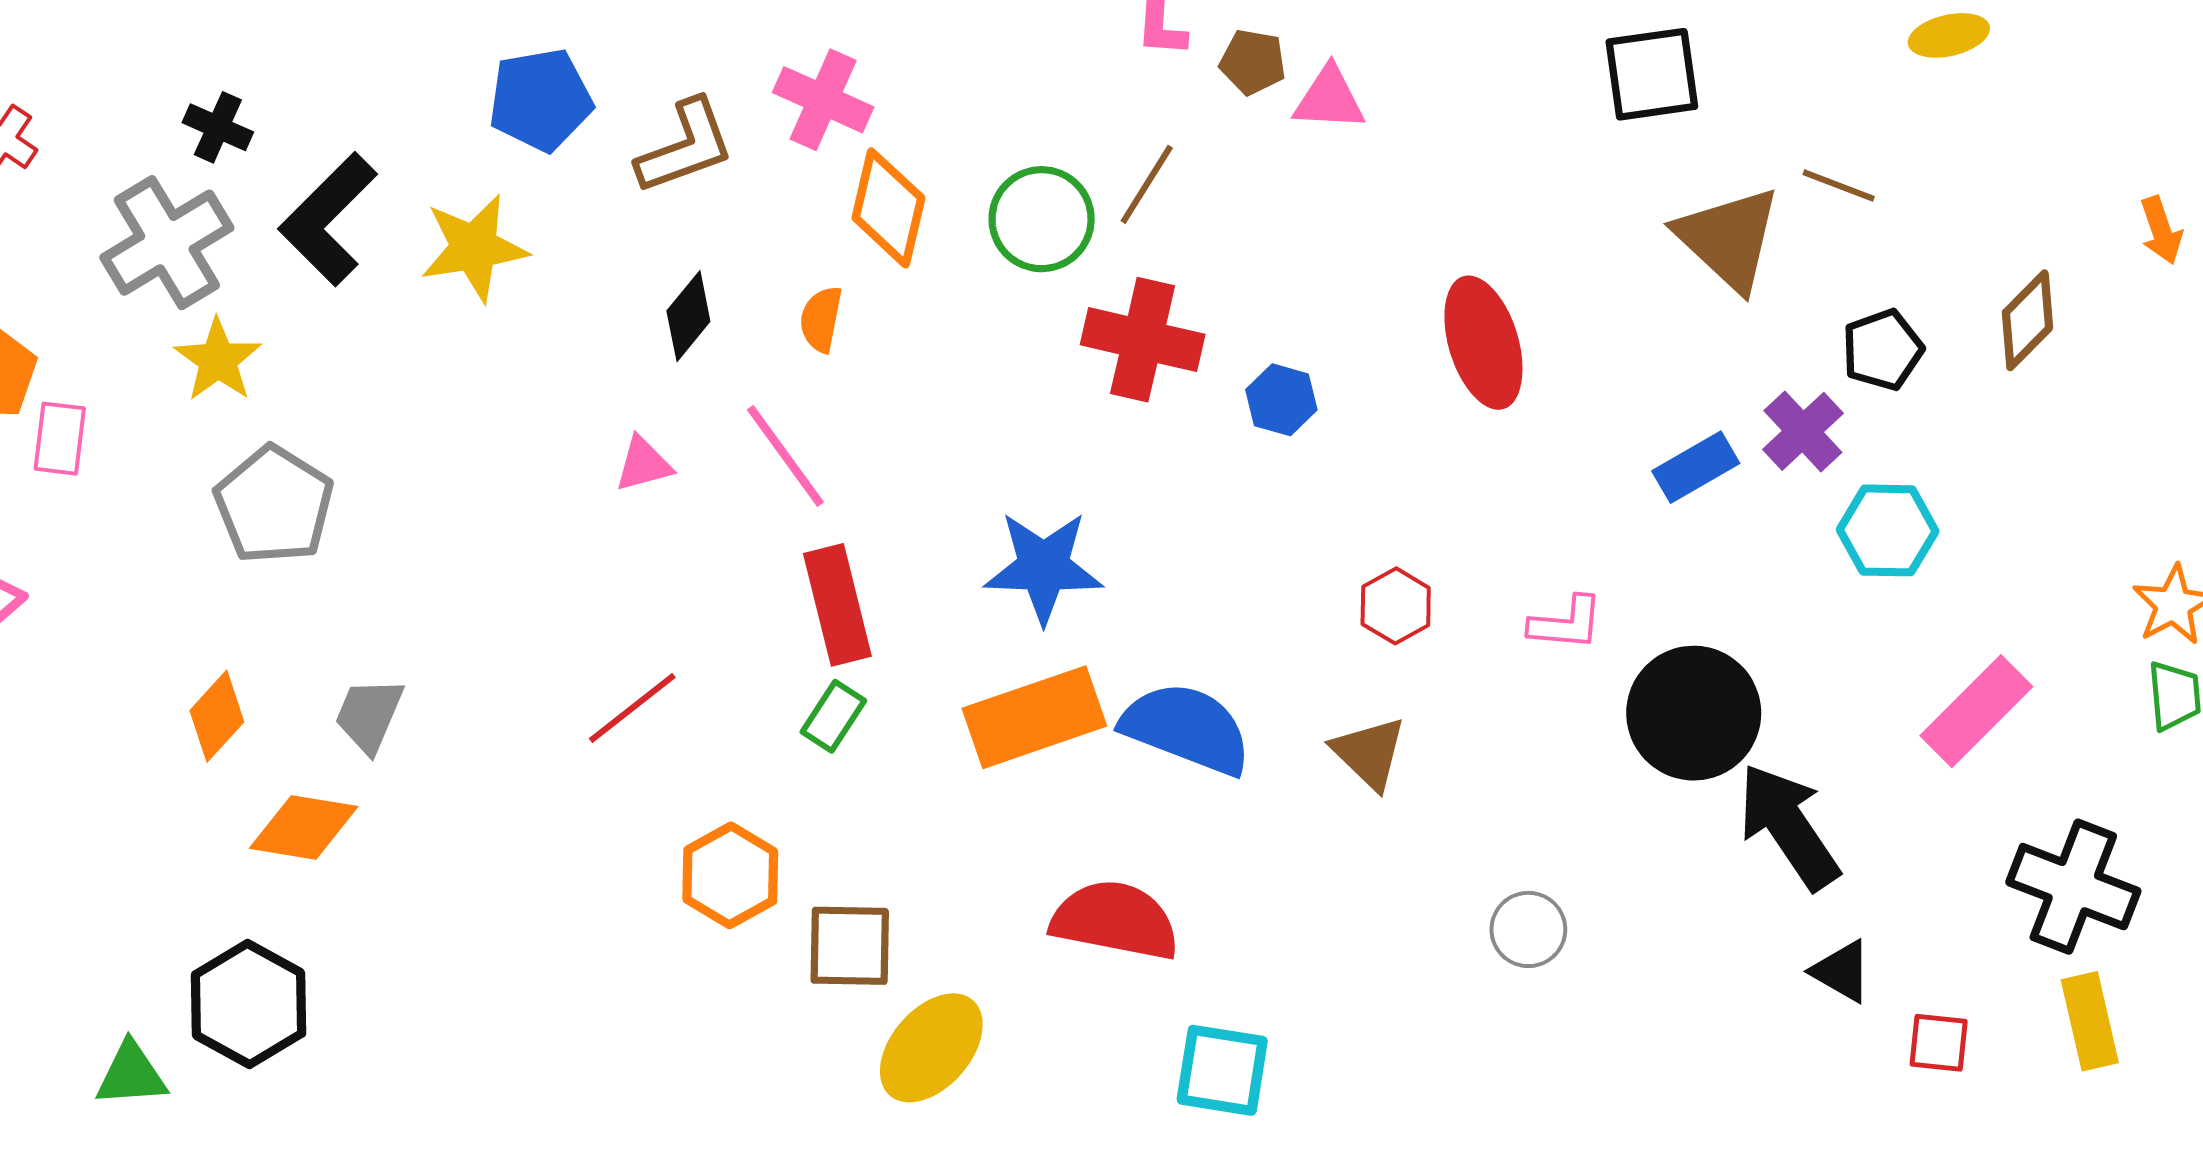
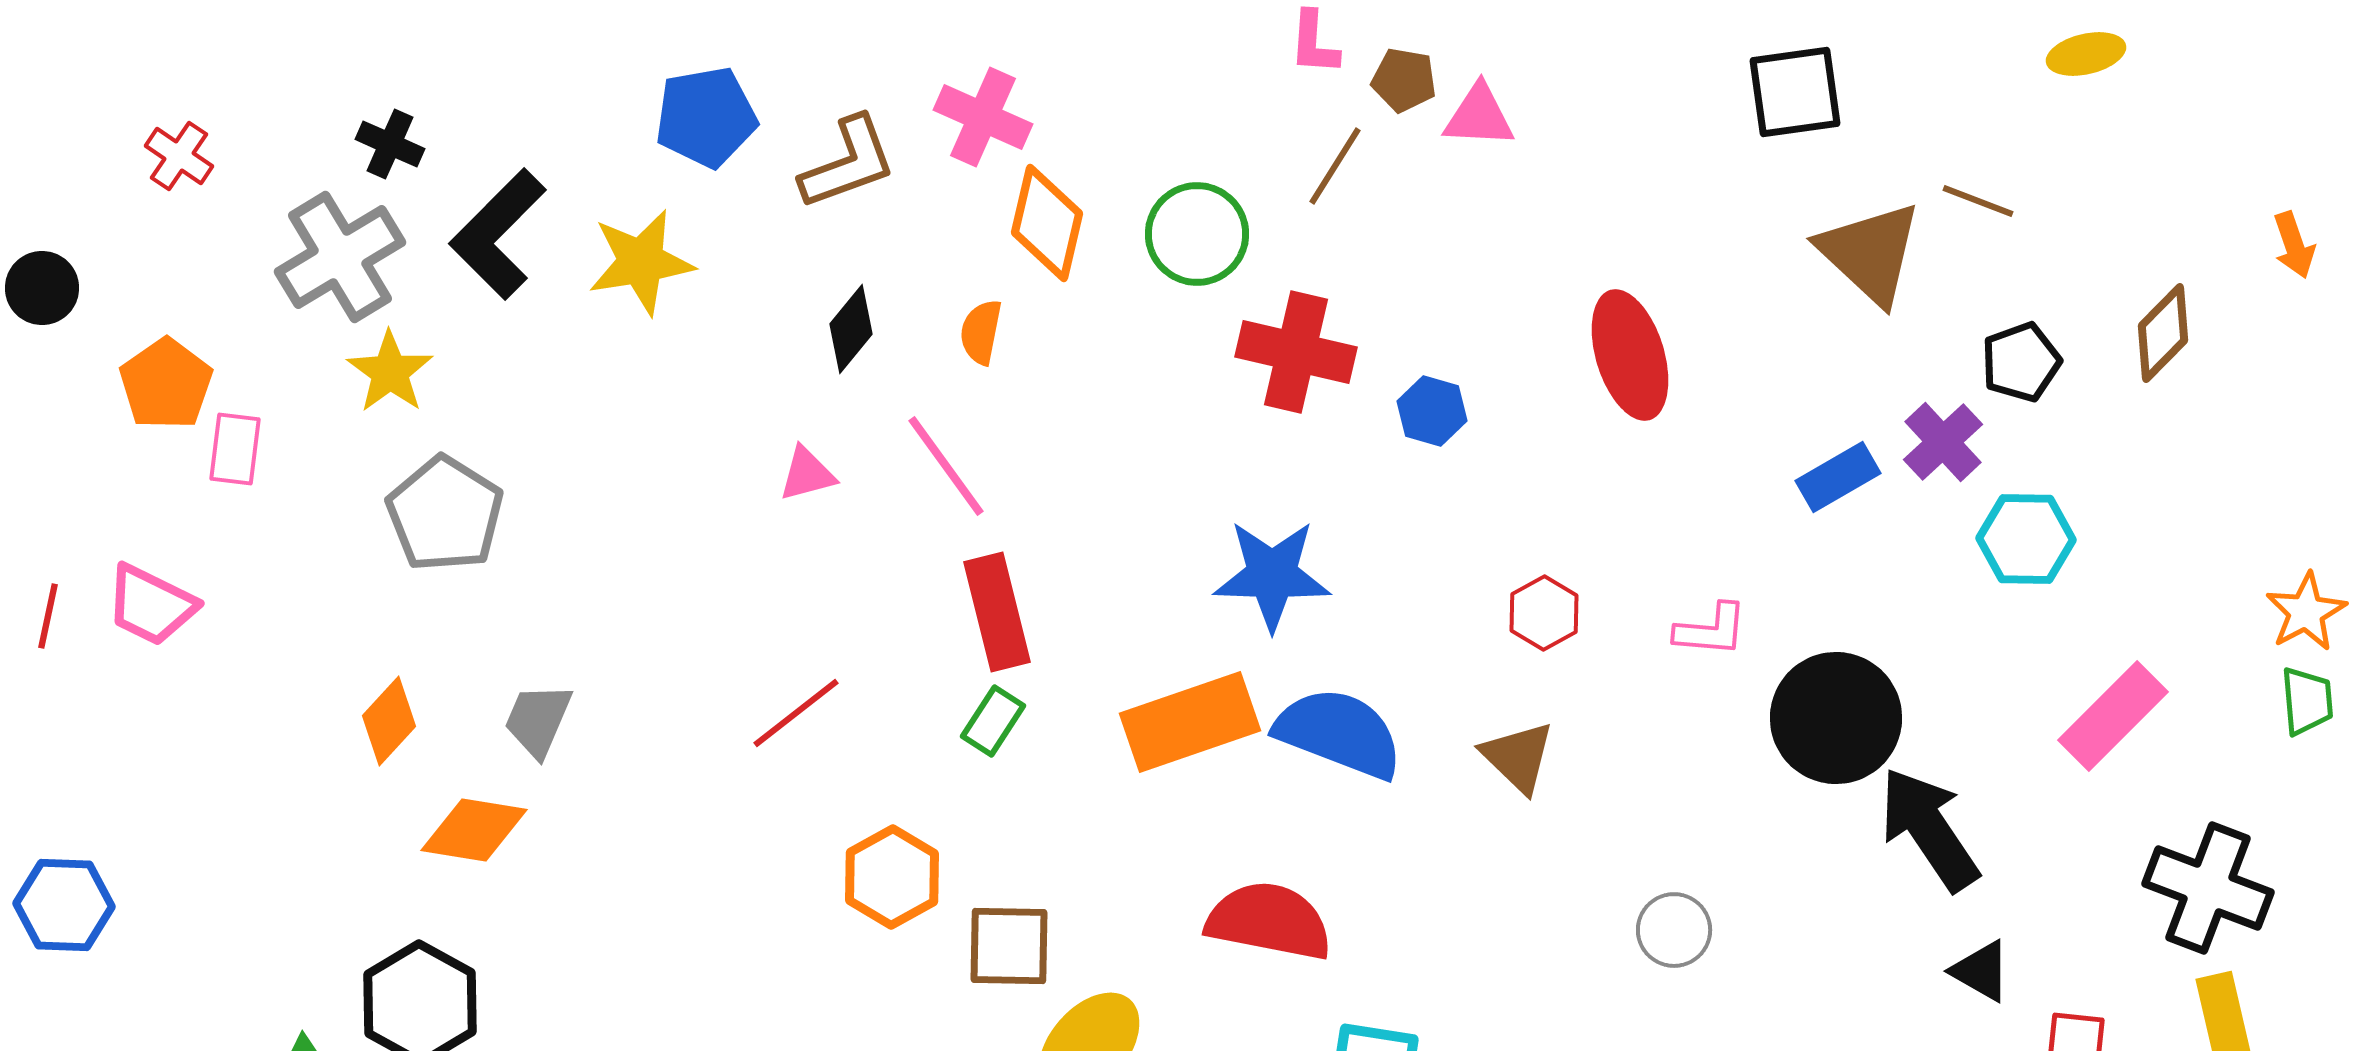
brown line: (1147, 184) -> (1335, 166), moved
blue star: (1044, 567) -> (1272, 575), moved

